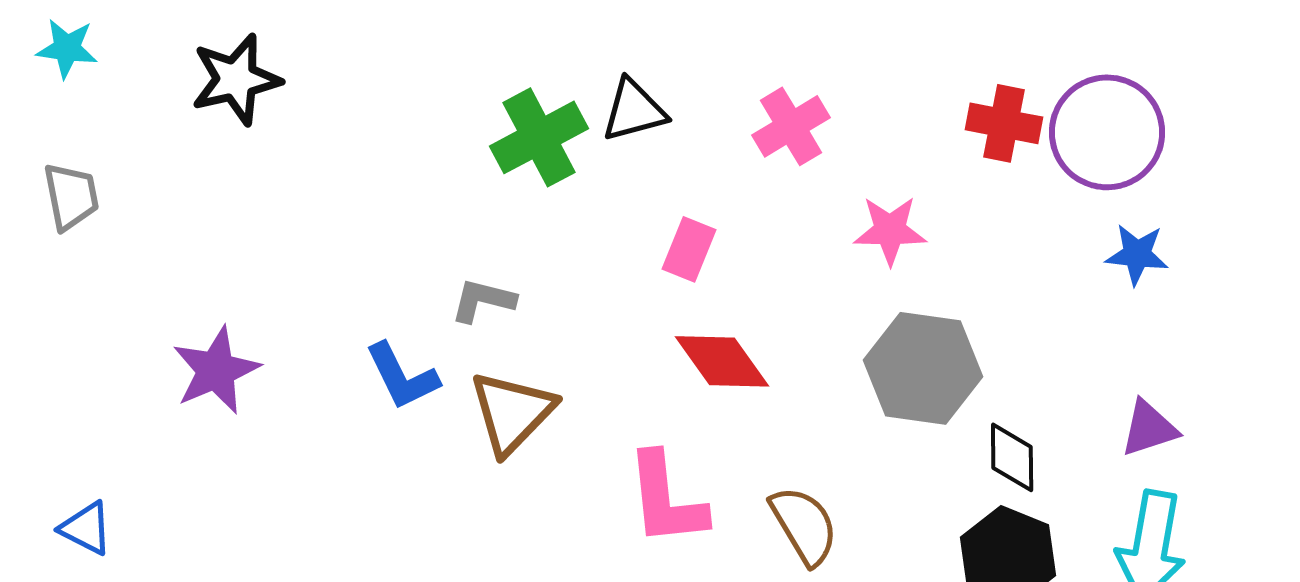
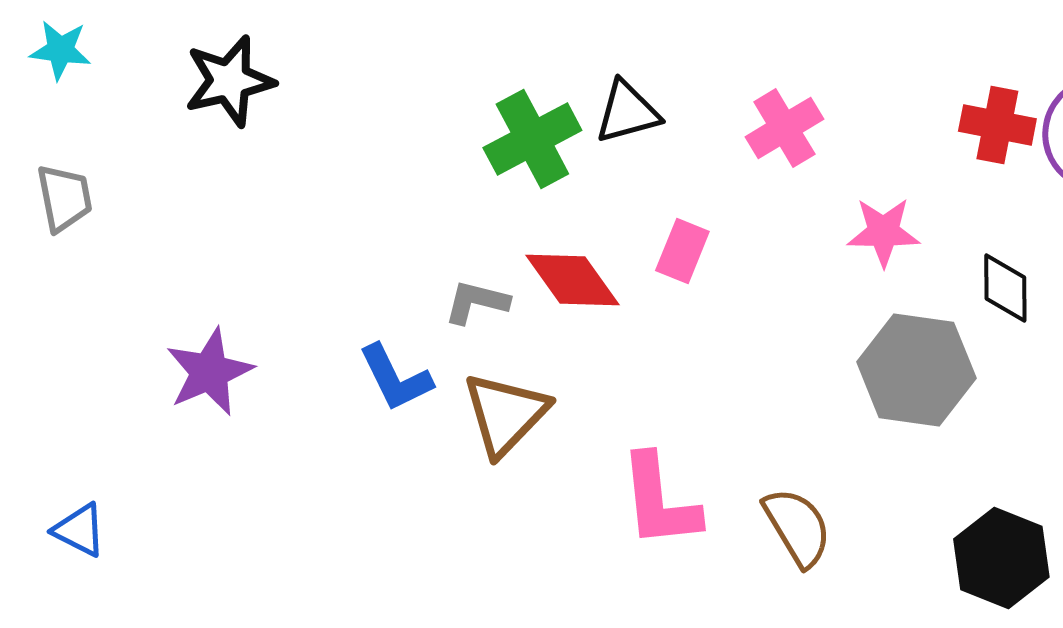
red diamond: (722, 361) -> (572, 280), moved
black diamond: (1012, 457) -> (1005, 288), moved

